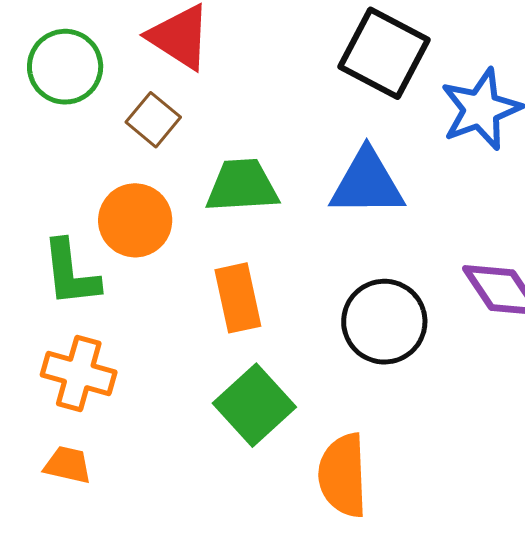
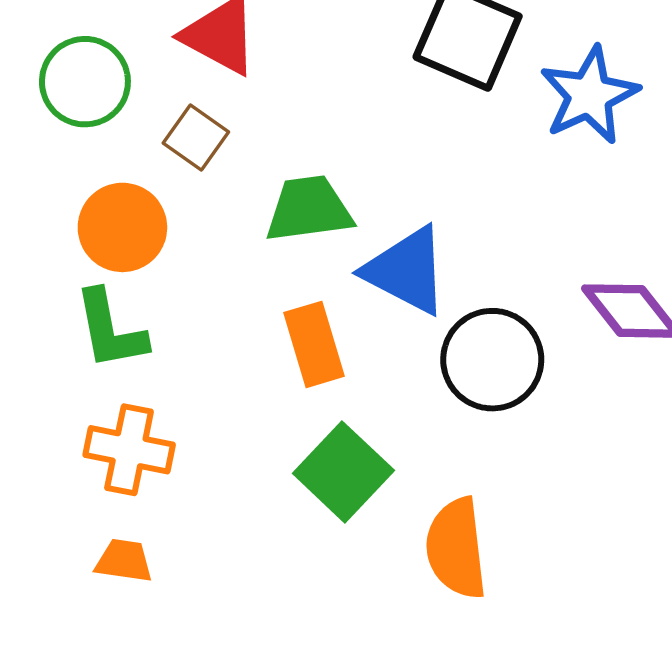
blue triangle: (367, 183) -> (406, 271), moved, turned 32
orange circle: (135, 220) -> (122, 227), moved

